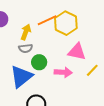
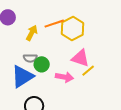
gray semicircle: (26, 48) -> (30, 58), moved
yellow line: (92, 70) -> (88, 71), moved

